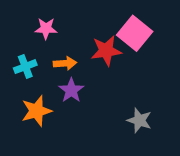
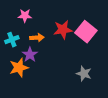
pink square: (135, 33) -> (86, 32), moved
purple star: (71, 90) -> (30, 55), moved

